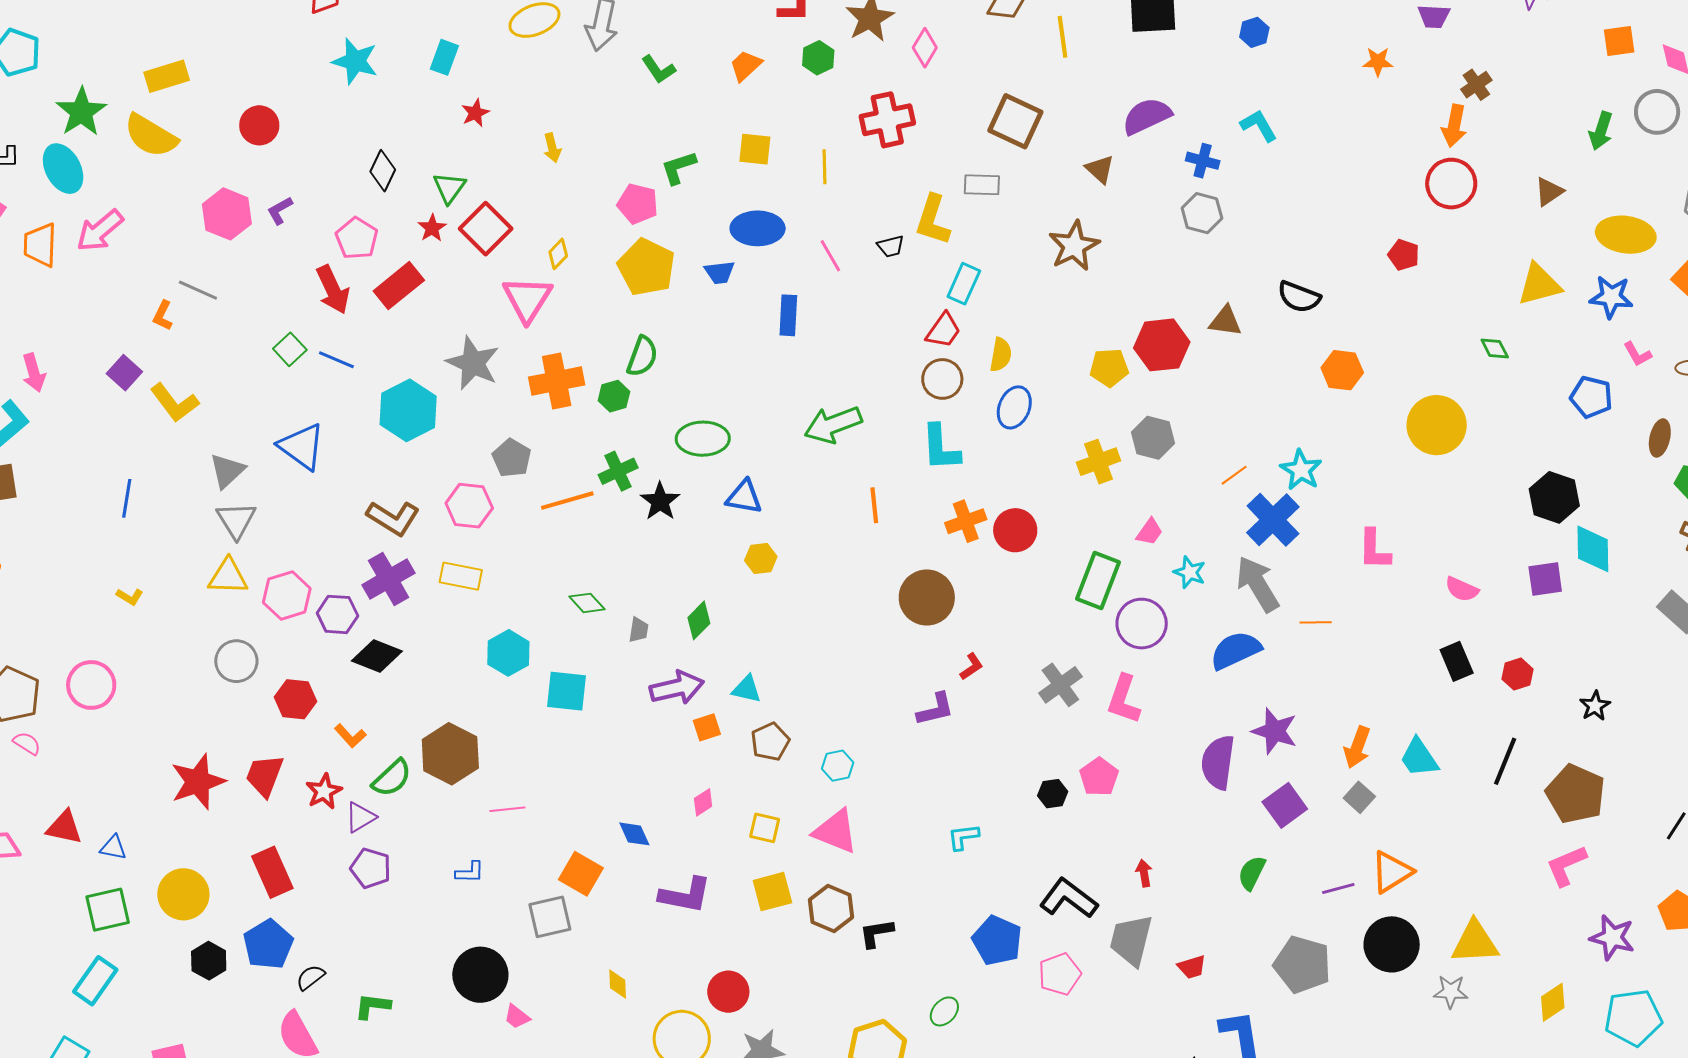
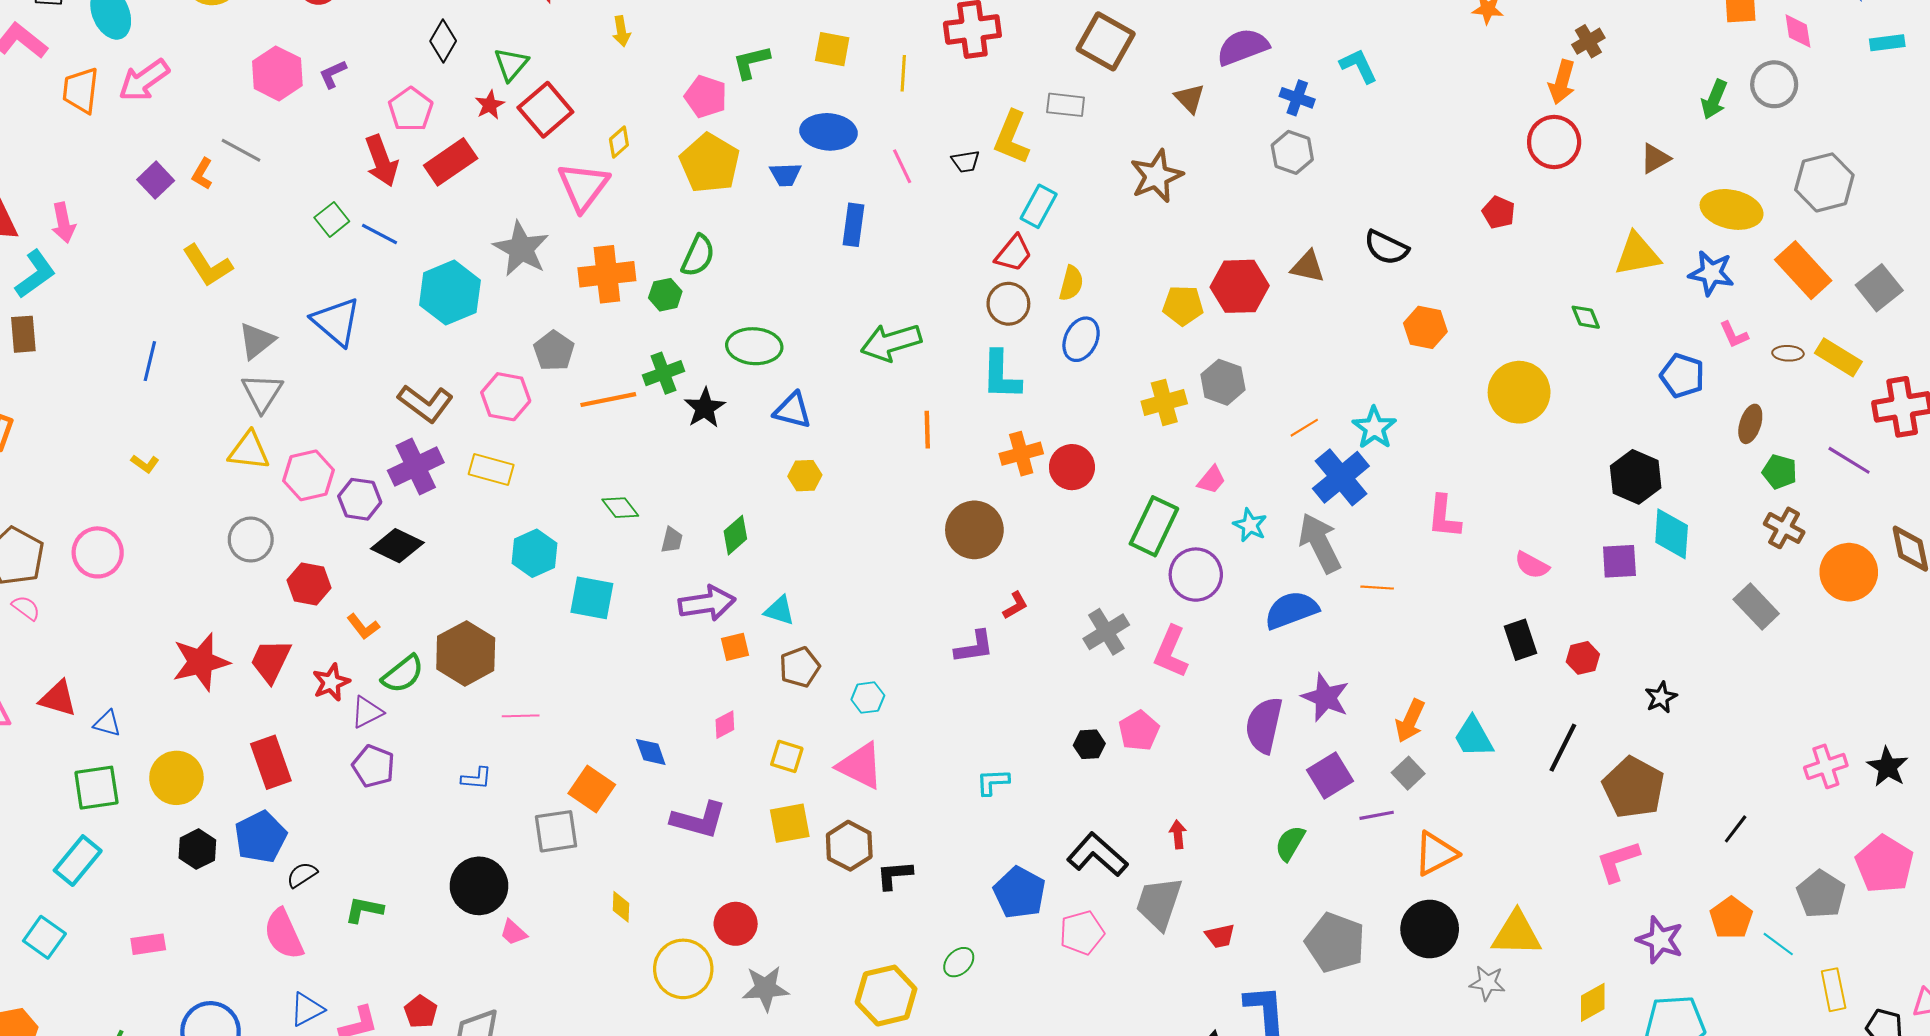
purple square: (124, 373) -> (156, 180), moved
purple line: (1338, 889) -> (1377, 815), moved

